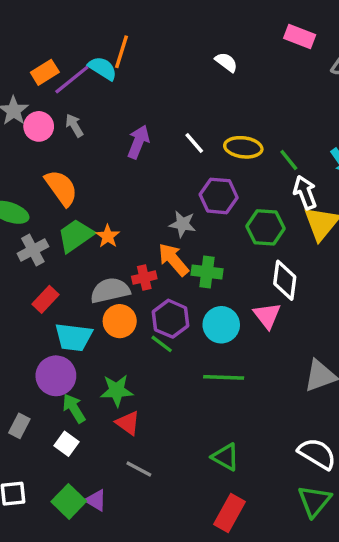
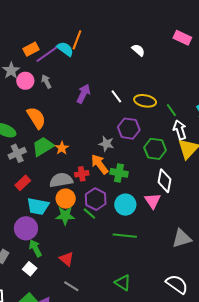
green star: (117, 391) -> (65, 216), moved

